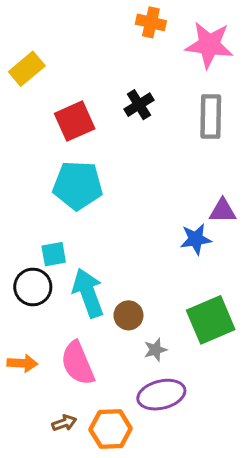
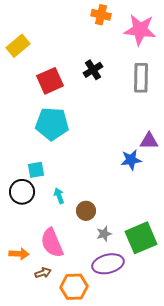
cyan arrow: (88, 293) -> (59, 196), size x0.5
green square: (211, 320) -> (141, 238), moved
orange arrow: (22, 363) -> (19, 254), moved
brown arrow: (64, 423) -> (43, 273), moved

